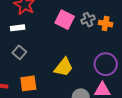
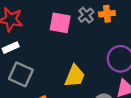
gray square: (19, 52) -> (21, 74), size x1.5

